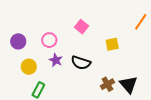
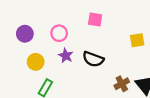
pink square: (82, 27) -> (95, 19), turned -32
yellow square: (112, 44) -> (137, 40), moved

